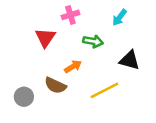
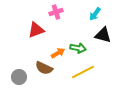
red triangle: (45, 38) -> (36, 30), turned 36
green arrow: (93, 41) -> (78, 48), moved
black triangle: (130, 60) -> (103, 35), moved

